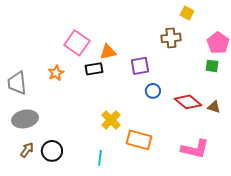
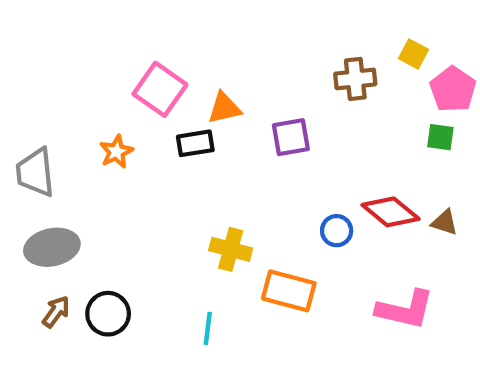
yellow square: (187, 13) -> (413, 54), moved
blue circle: (153, 91) -> (337, 231), moved
yellow cross: (111, 120) -> (231, 249), turned -30

